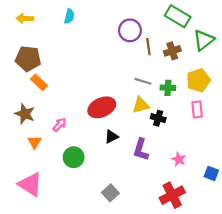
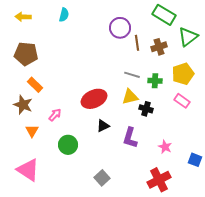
orange rectangle: (39, 82) -> (35, 85), moved
pink rectangle: (197, 109) -> (182, 101), turned -49

